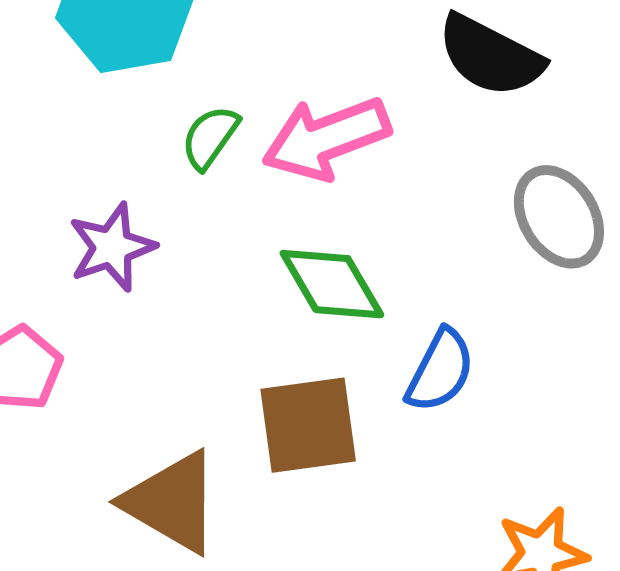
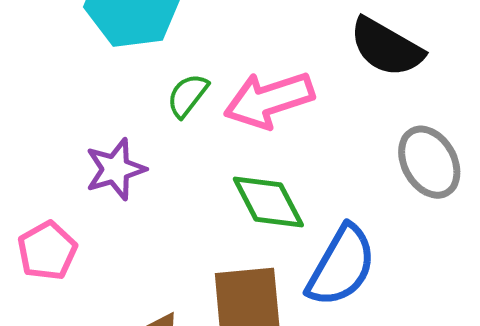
blue semicircle: (440, 371) -> (341, 266), size x1.4

